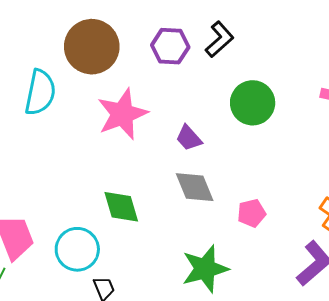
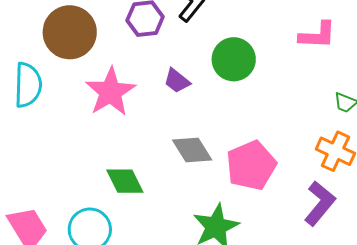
purple trapezoid: (189, 138) -> (177, 81), moved
pink pentagon: (252, 213) -> (251, 165), size x1.8

